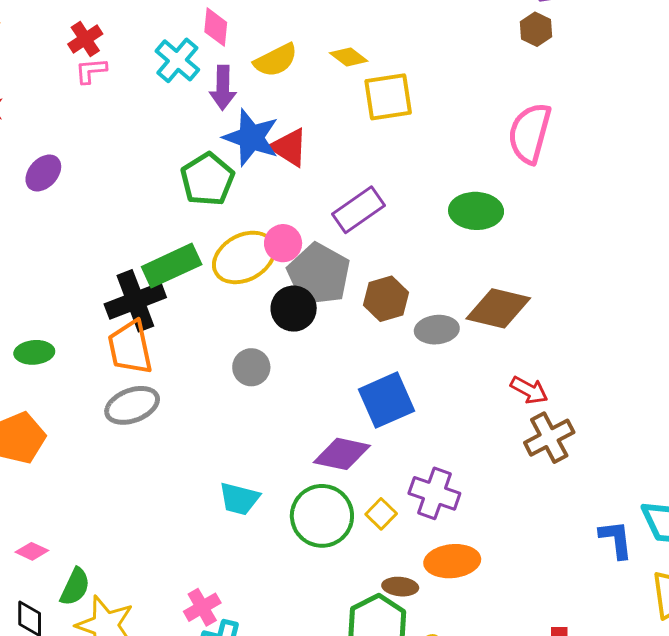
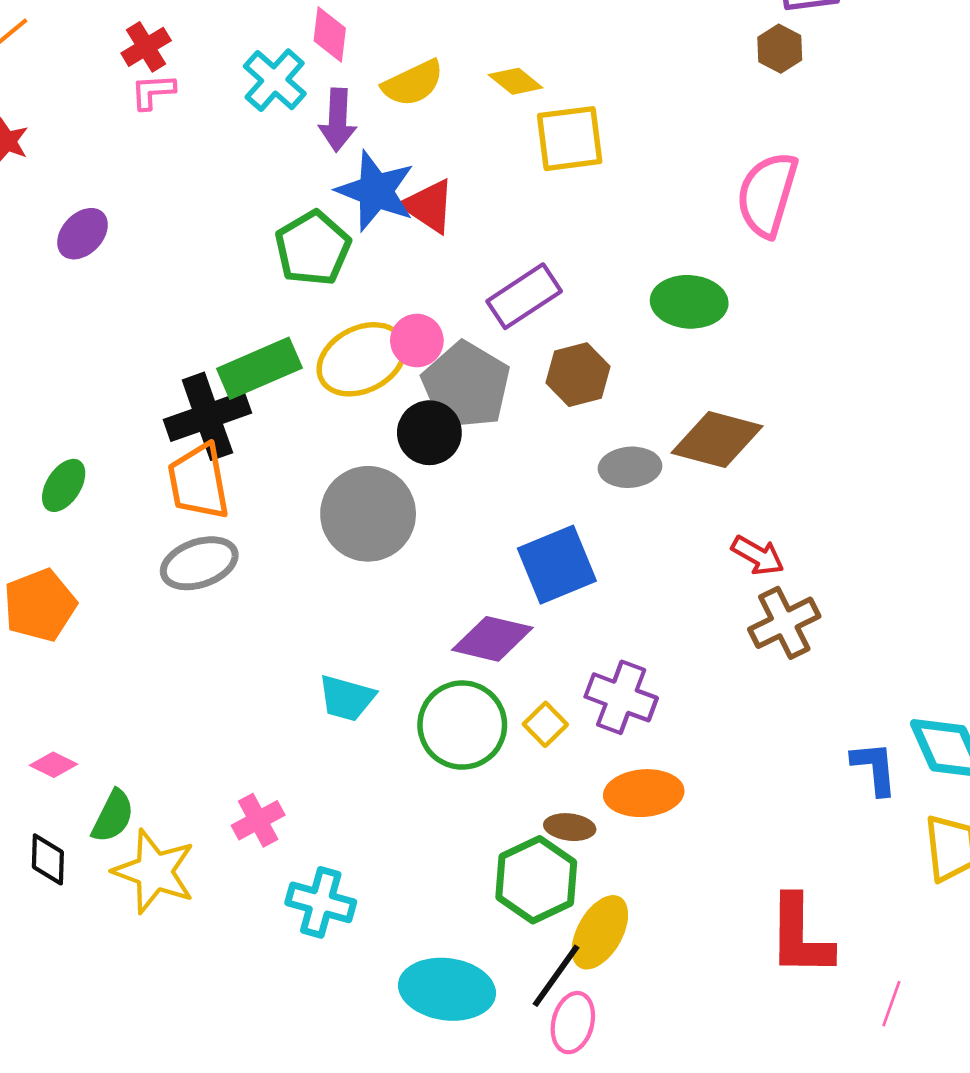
brown hexagon: (386, 299) -> (578, 375), moved
green ellipse: (34, 352) -> (64, 485), turned -54
gray circle: (251, 367) -> (368, 514), size x1.8
pink cross: (202, 607) -> (258, 820), moved

